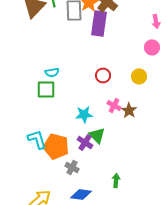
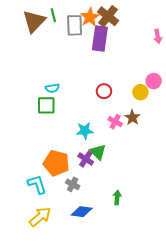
pink circle: (152, 47) -> (154, 81), moved
brown star: (129, 110) -> (132, 118), moved
cyan L-shape: (37, 139) -> (37, 184), moved

